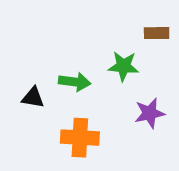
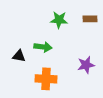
green star: (123, 66) -> (59, 20), moved

